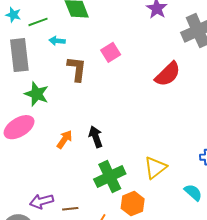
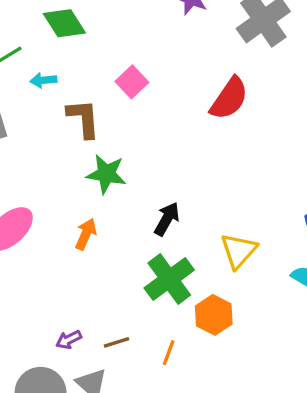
green star: (37, 94) -> (106, 174), moved
black arrow: (96, 137) -> (167, 219), moved, turned 60
purple arrow: (42, 201) -> (69, 340), size x0.7

